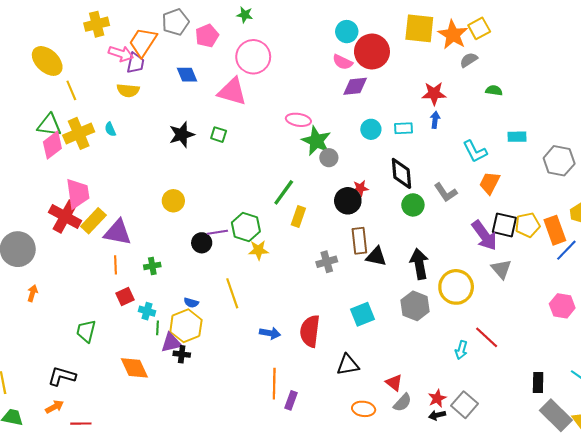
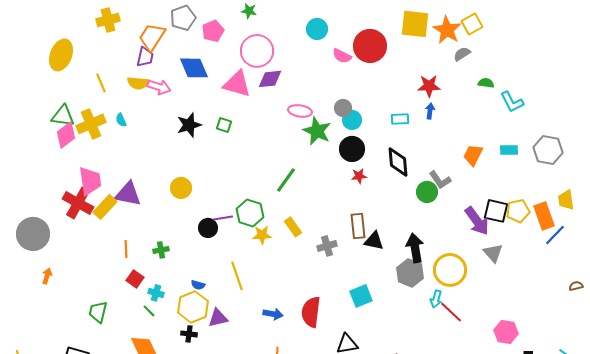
cyan circle: (347, 32) -> (317, 29), moved
pink arrow: (121, 54) -> (159, 87), moved
yellow ellipse: (47, 61) -> (61, 55), turned 68
blue diamond: (187, 75) -> (194, 68), size x1.4
purple diamond: (355, 86) -> (270, 79), moved
yellow line: (71, 90) -> (101, 83), moved
cyan circle: (371, 129) -> (352, 120), moved
cyan rectangle: (517, 137) -> (509, 150), moved
cyan L-shape: (475, 151) -> (512, 102), moved
gray circle: (329, 158) -> (343, 108), moved
orange trapezoid: (490, 183) -> (473, 155), moved
black circle: (348, 201) -> (352, 149), moved
green circle: (413, 205) -> (427, 192), moved
yellow rectangle: (298, 217) -> (293, 227), moved, turned -54
purple triangle: (118, 232) -> (128, 194), moved
red square: (125, 296) -> (135, 279), turned -30
gray hexagon: (415, 306) -> (410, 273), moved
pink hexagon: (562, 306) -> (506, 332), moved
green line: (158, 328) -> (149, 311), moved, turned -48
red line: (487, 337) -> (451, 312), moved
purple triangle: (171, 343) -> (218, 318), moved
cyan arrow: (461, 350) -> (436, 299), moved

